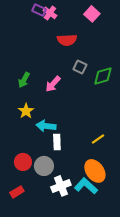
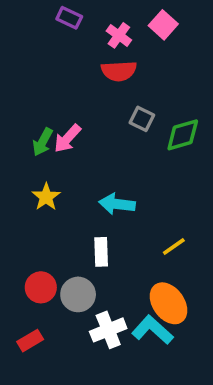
pink cross: (50, 13) -> (119, 35), moved
pink arrow: (53, 84) -> (67, 138), moved
cyan arrow: (46, 126) -> (117, 204), moved

